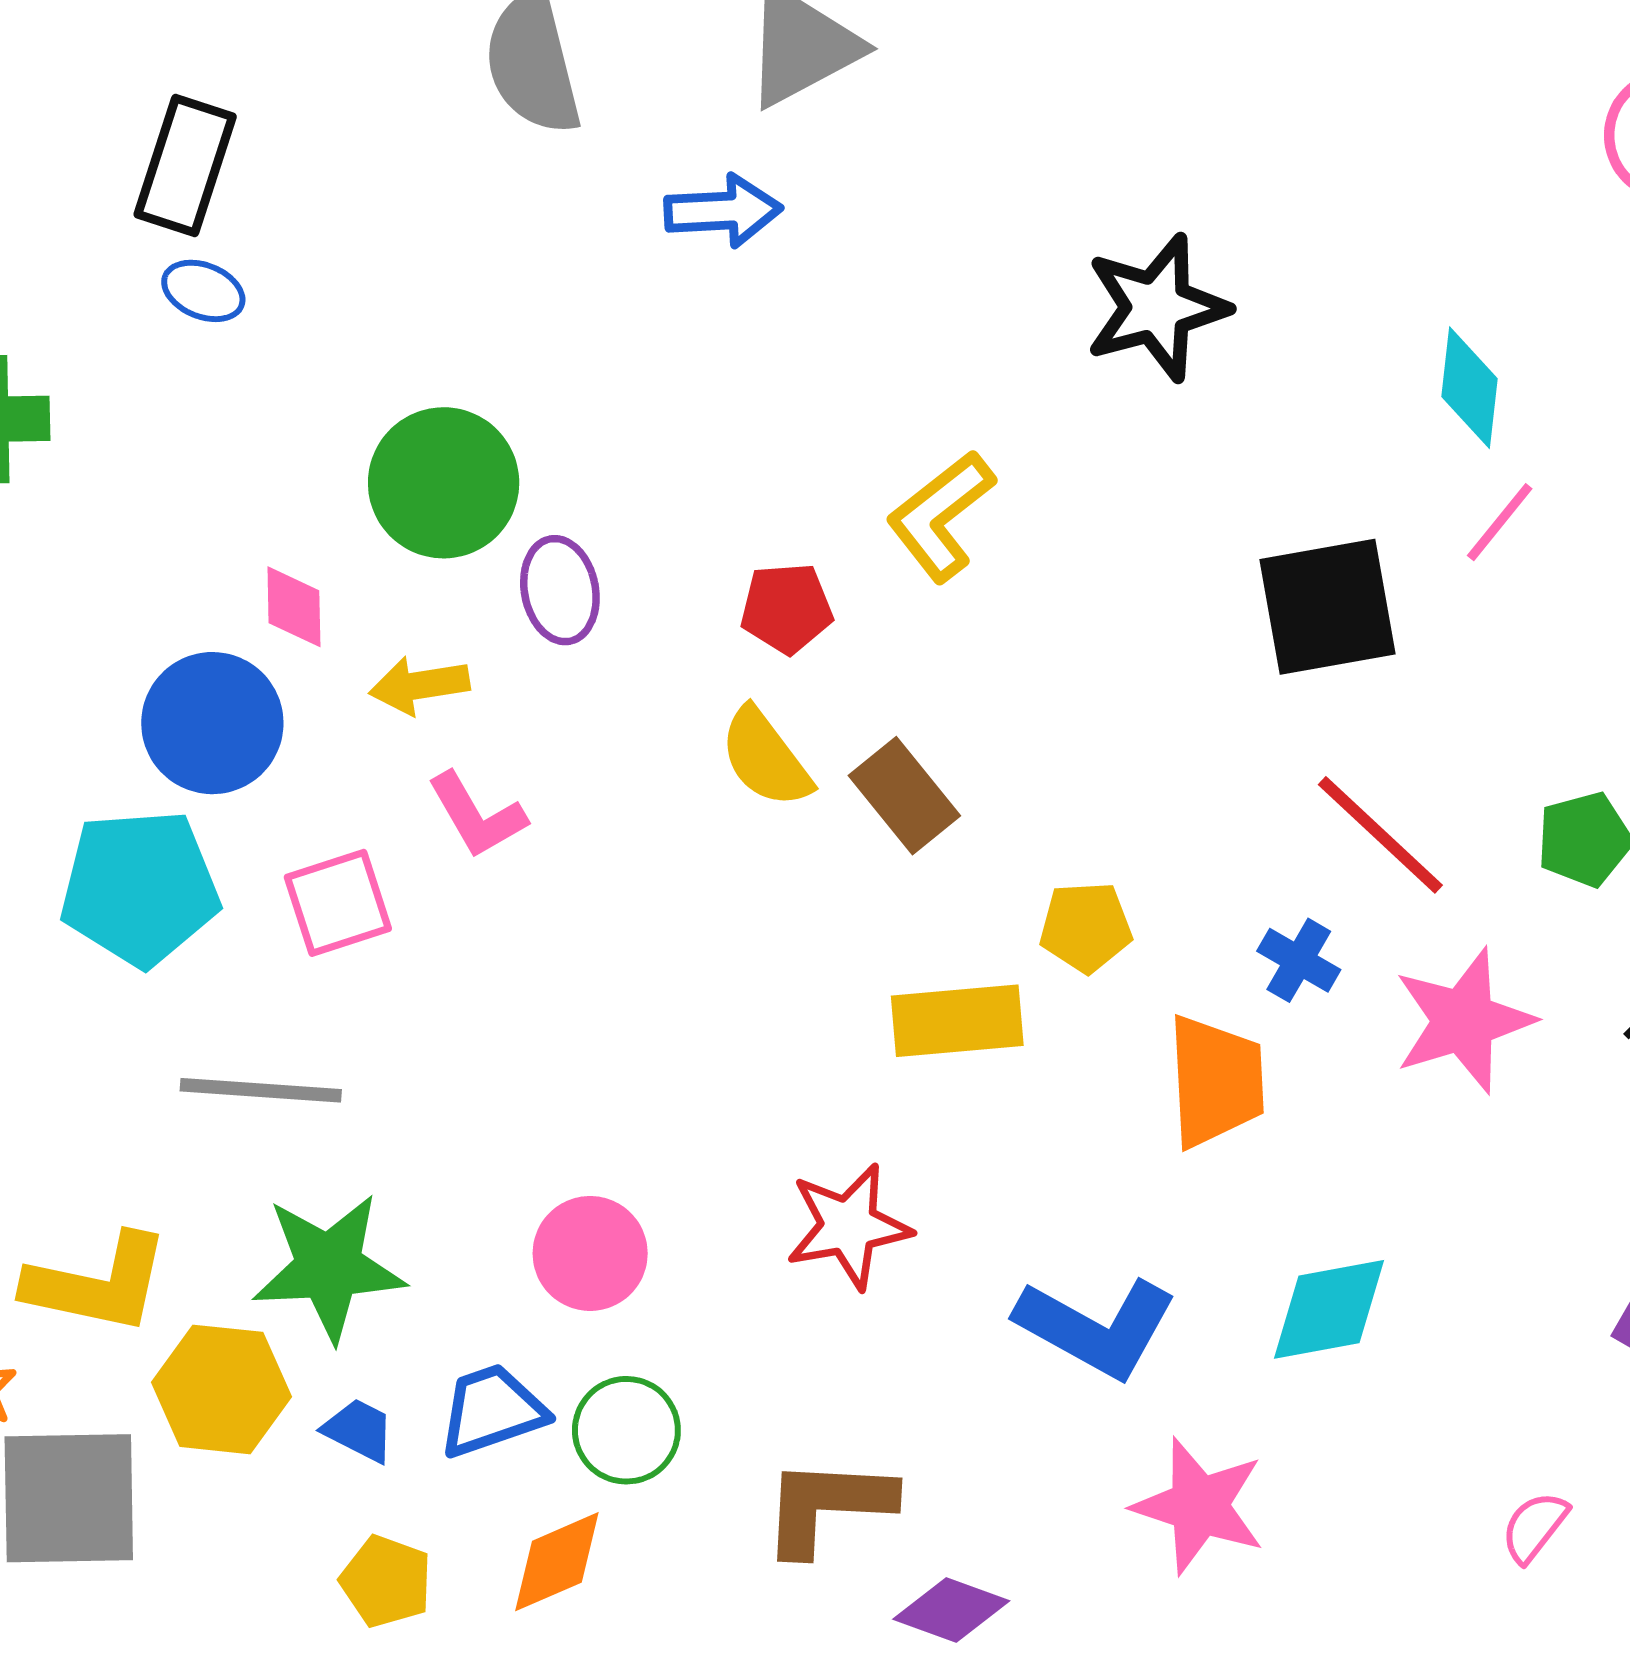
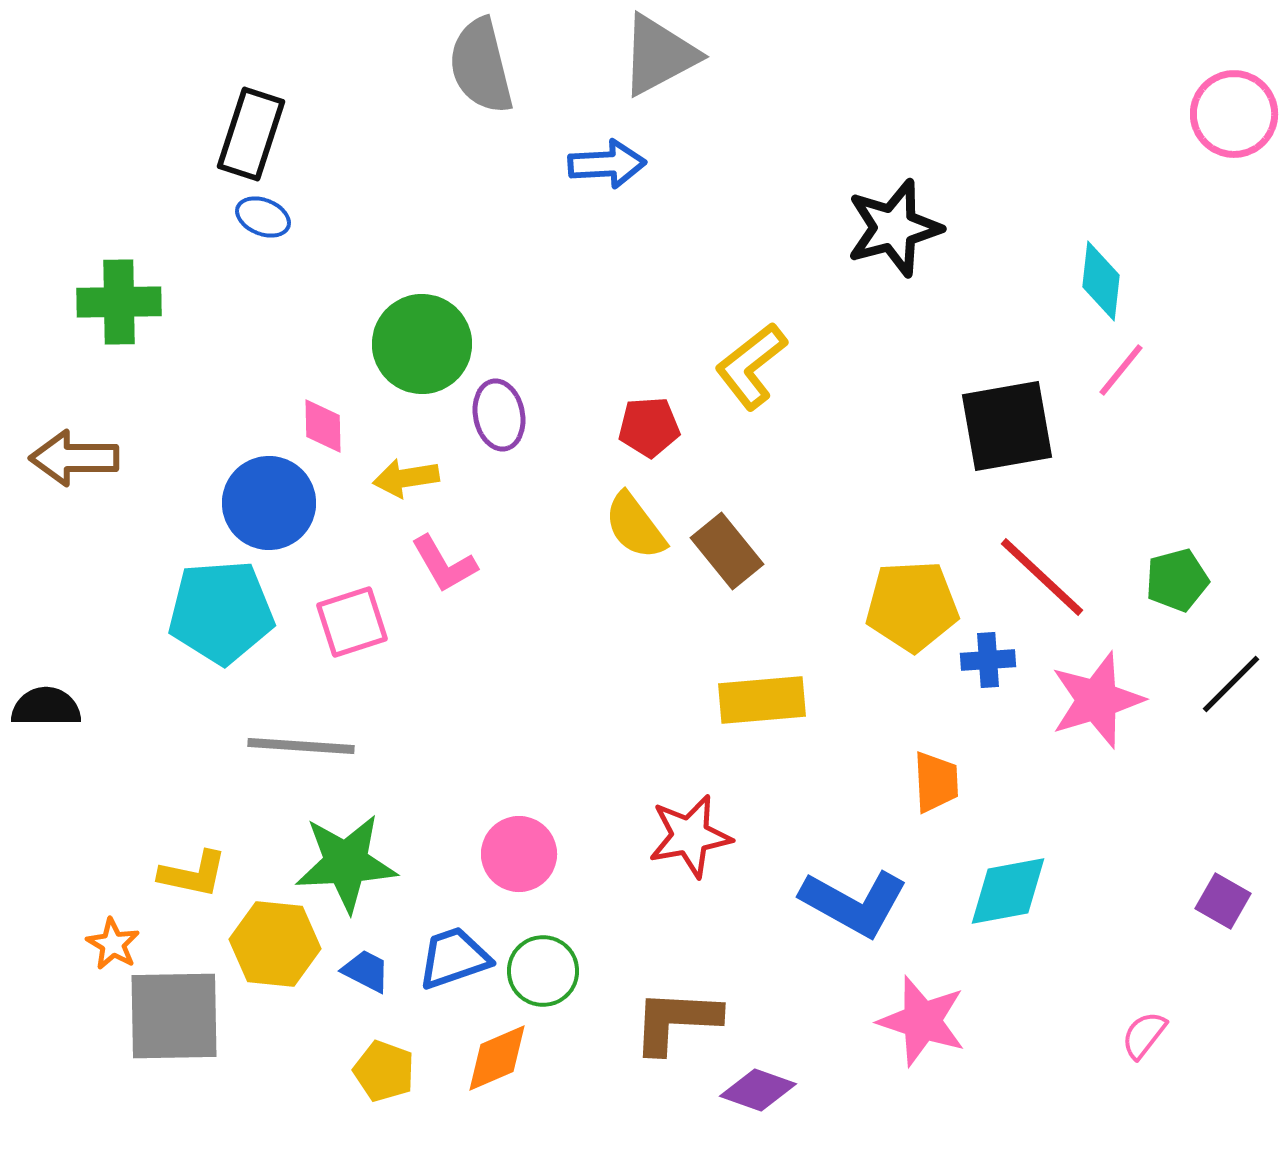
yellow pentagon: (1086, 927) -> (912, 606), moved, size x1.5
blue cross: (1299, 960) -> (988, 660), turned -34
orange trapezoid: (1216, 1081) -> (936, 782), moved, size x0.7
yellow L-shape: (98, 1284) -> (193, 874), size x0.7

